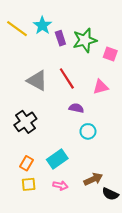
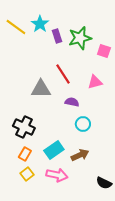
gray triangle: (37, 81) -> (41, 89), moved, turned -30
black cross: (25, 122) -> (24, 127), moved, turned -30
brown arrow: (93, 179) -> (80, 155), moved
yellow square: (29, 184) -> (27, 174), turned -32
pink arrow: (60, 185) -> (57, 175), size x1.5

